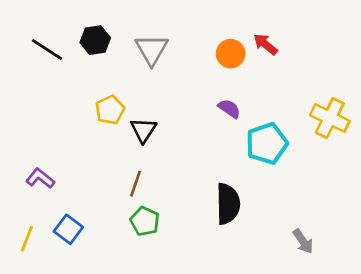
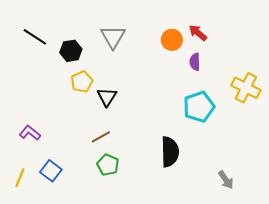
black hexagon: (95, 40) -> (71, 51), moved
purple semicircle: (229, 109) -> (195, 62), moved, turned -126
brown line: (135, 184) -> (101, 137), turned 42

